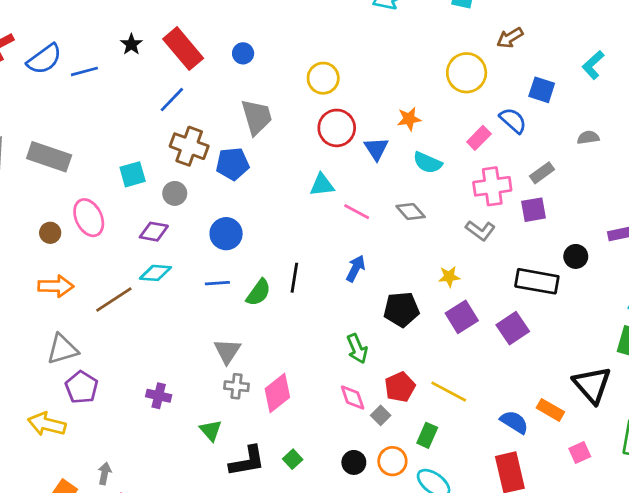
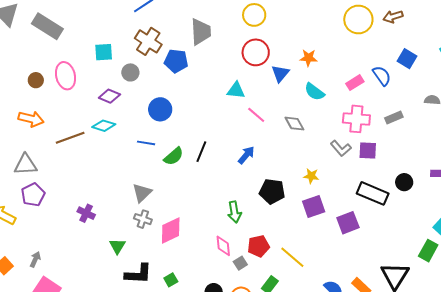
yellow circle: (467, 73) -> (358, 20), moved
purple square: (534, 210) -> (368, 151), moved

